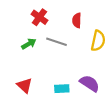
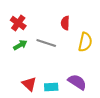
red cross: (39, 17) -> (18, 23), moved
red triangle: (25, 85) -> (29, 84), moved

